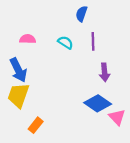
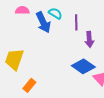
purple line: (93, 41) -> (76, 22), moved
blue arrow: (18, 70) -> (43, 22), moved

